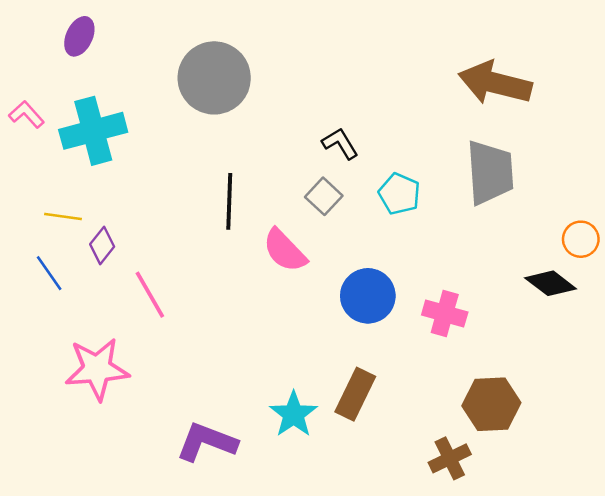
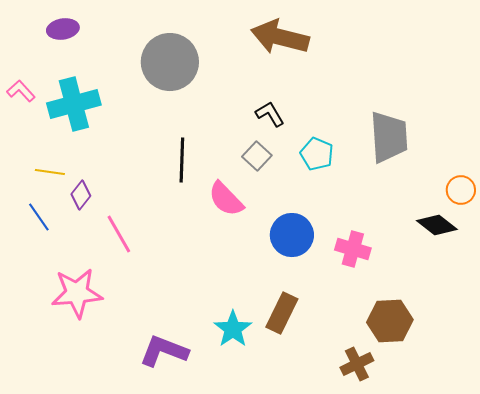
purple ellipse: (79, 36) -> (63, 29), turned 56
brown arrow: (495, 83) -> (280, 37), moved

